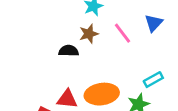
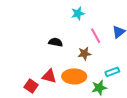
brown star: (89, 34) -> (84, 54), moved

